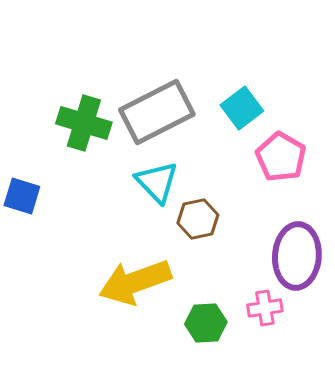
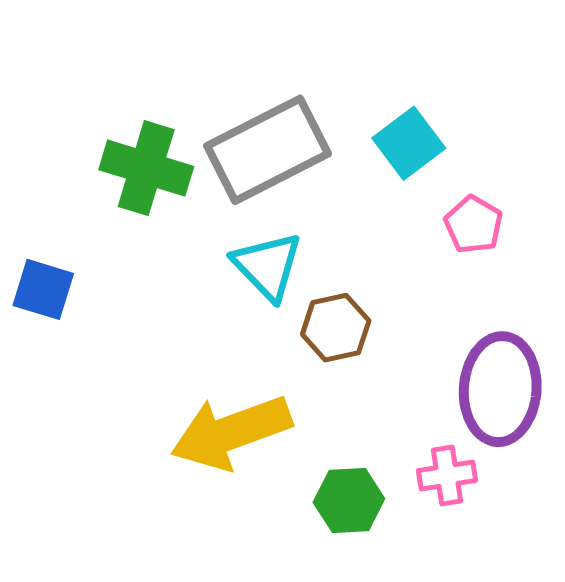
pink pentagon: (281, 157) -> (474, 225), size x0.7

